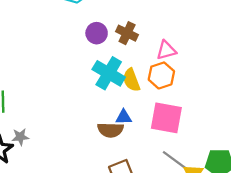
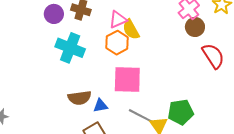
yellow semicircle: (131, 80) -> (131, 29), moved
blue triangle: (124, 117) -> (101, 106), moved

